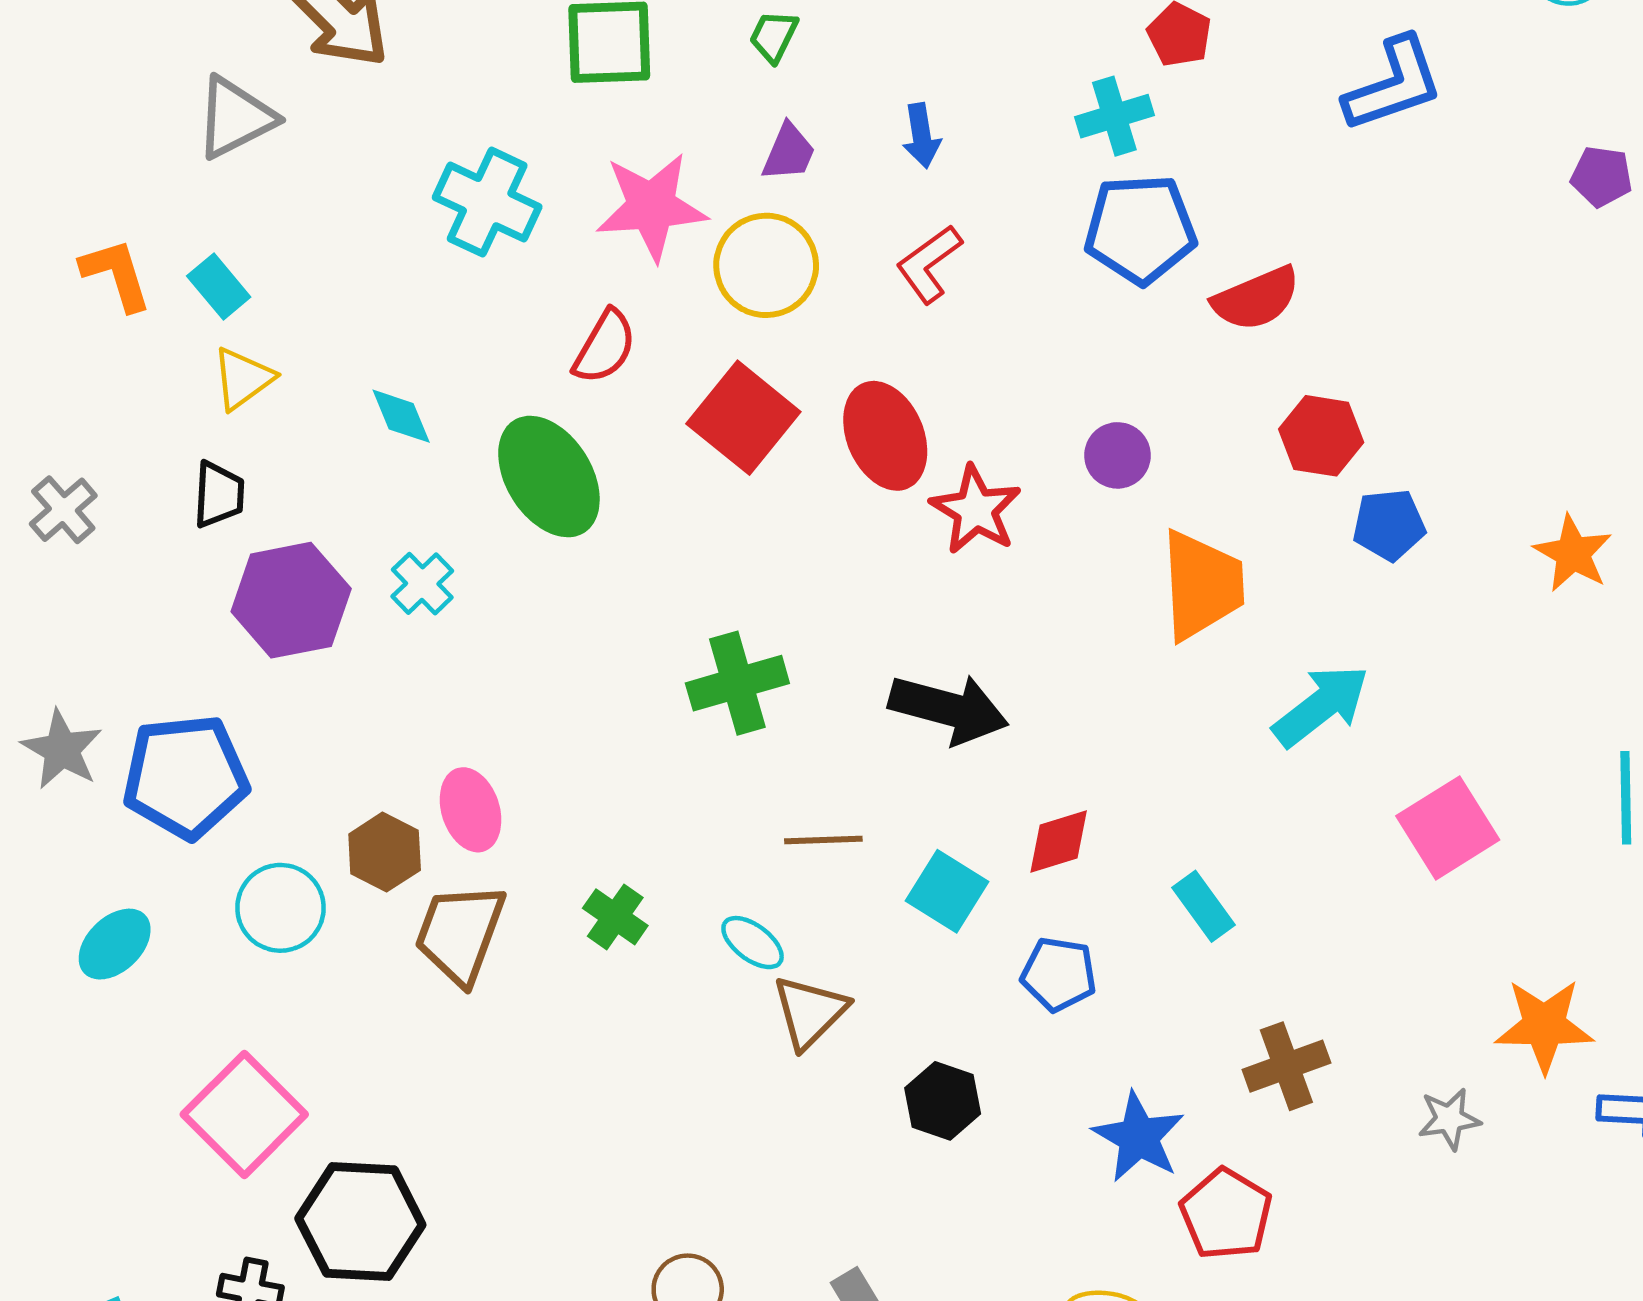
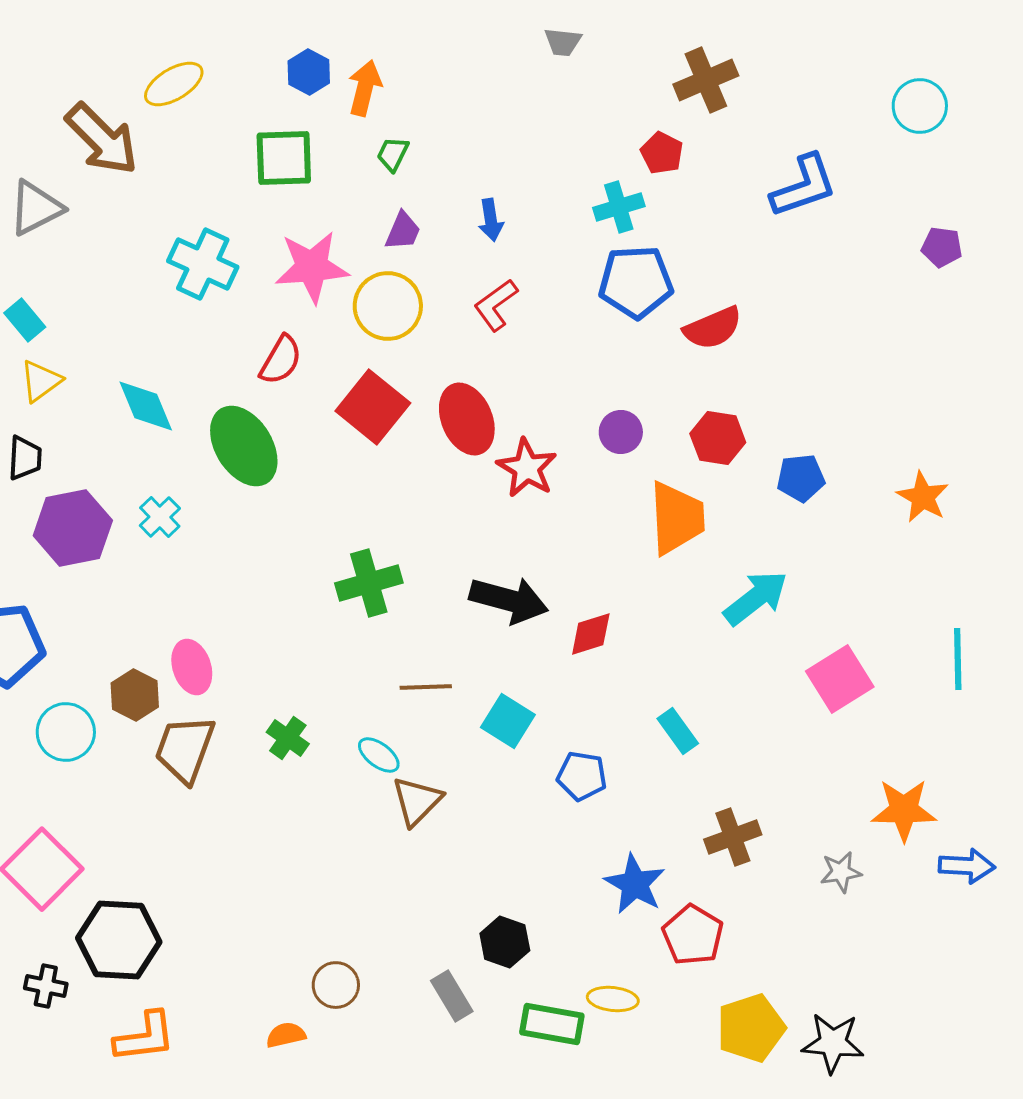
cyan diamond: (401, 416) -> (146, 406), size x1.4
red hexagon: (1321, 436) -> (718, 438), moved
red diamond: (1059, 841) -> (591, 634), moved
black hexagon: (943, 1101) -> (505, 942), moved

